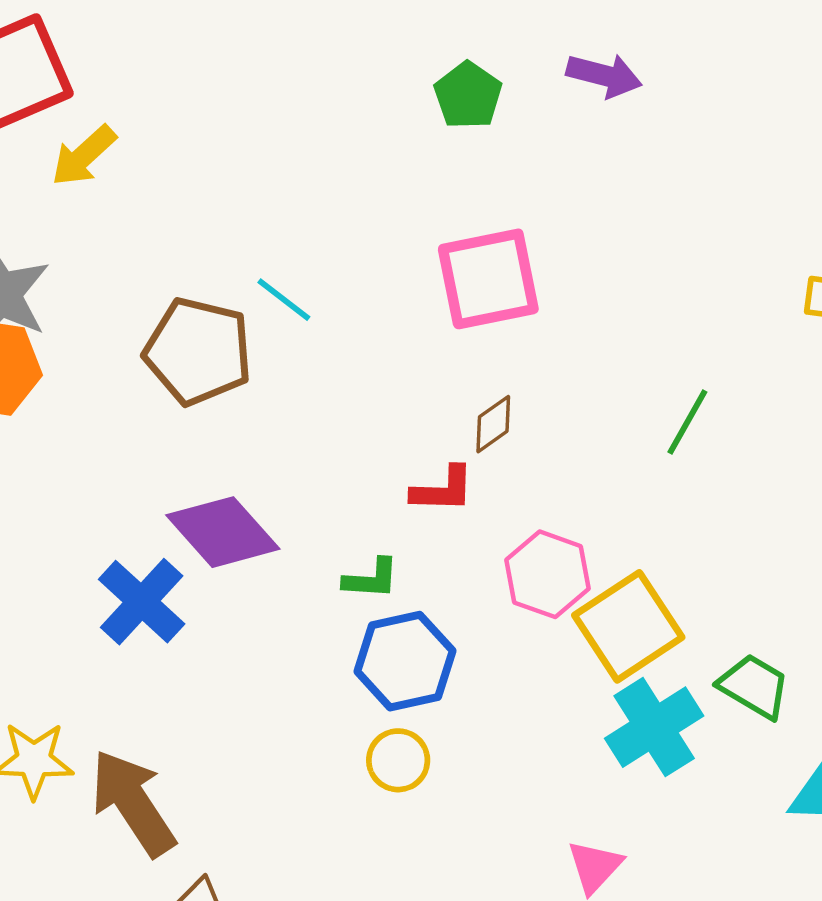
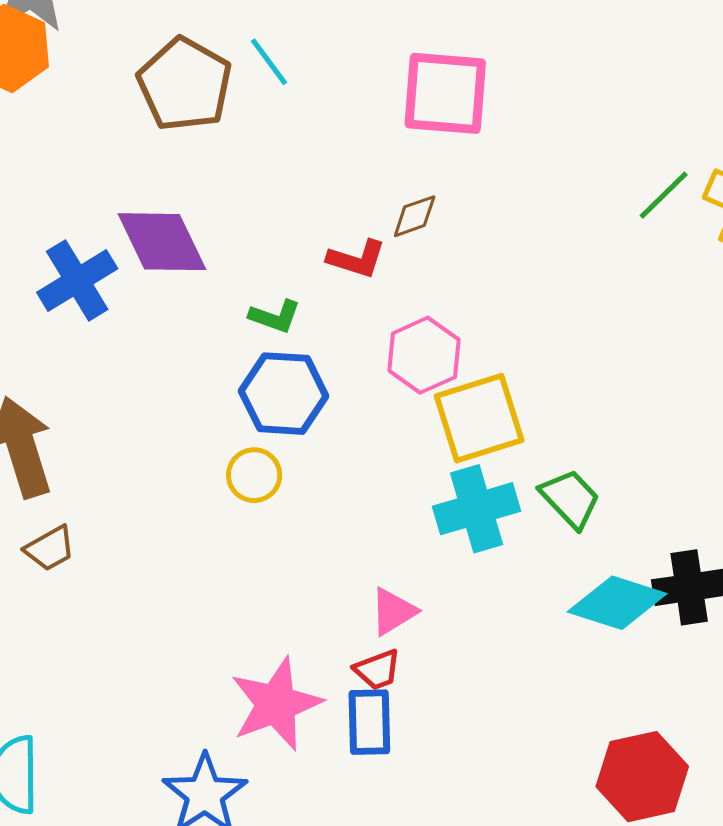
green line: (687, 422) -> (664, 195), moved

